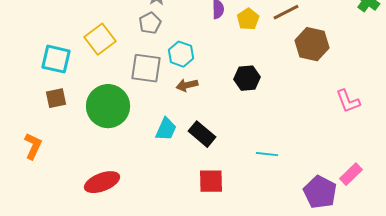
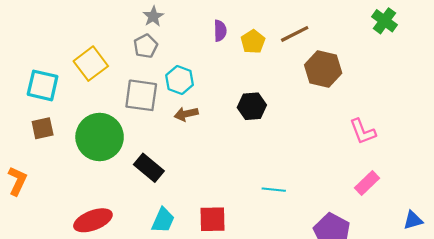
cyan trapezoid: (166, 129) -> (163, 220), moved
black rectangle: (202, 134) -> (149, 168), moved
pink rectangle: (351, 174) -> (367, 183), moved

